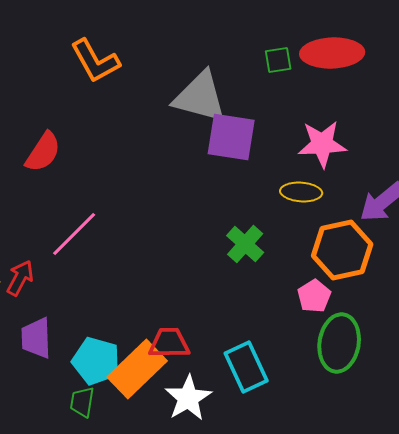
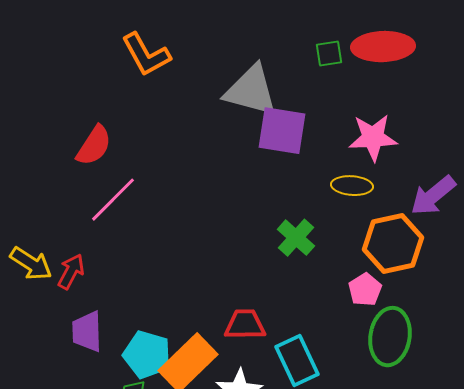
pink line: (74, 234) -> (113, 200), moved
red trapezoid: (169, 343) -> (245, 325), moved

